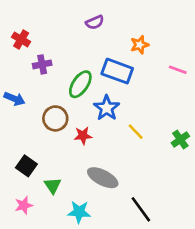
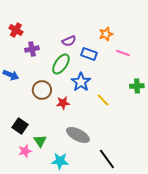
purple semicircle: (95, 22) -> (69, 41), moved
pink line: (178, 70) -> (123, 53), moved
blue rectangle: (117, 71) -> (89, 54), size x0.7
green cross: (180, 140) -> (137, 86), moved, turned 32
pink star: (24, 205) -> (25, 151), moved

